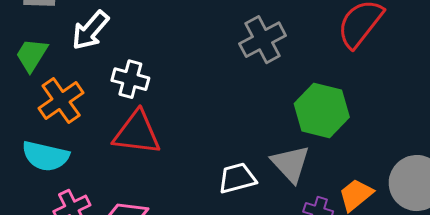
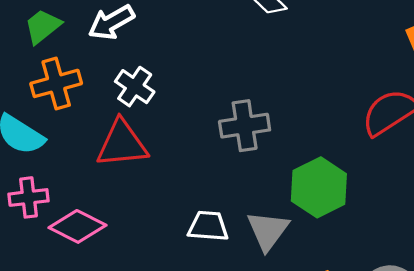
gray cross: (263, 40) -> (245, 126), moved
red triangle: (137, 133) -> (122, 144), turned -32

